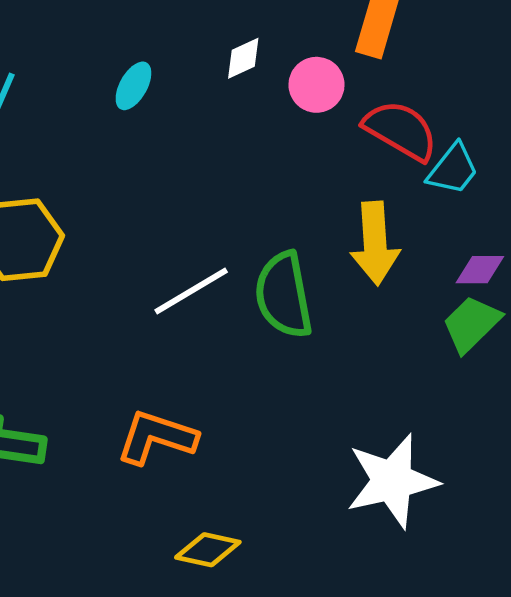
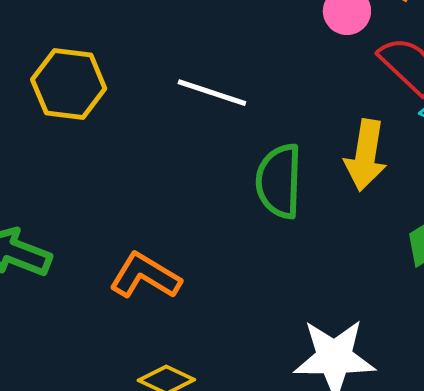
white line: (191, 291) -> (212, 93), moved, turned 36

